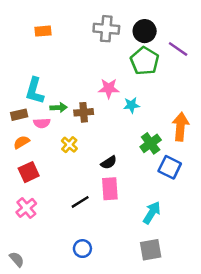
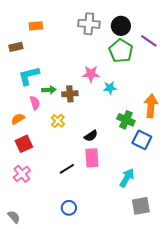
cyan L-shape: (35, 91) -> (29, 76), turned 60
brown rectangle: (19, 115) -> (16, 47), moved
pink semicircle: (42, 123) -> (35, 103), turned -104
green cross: (151, 143) -> (126, 120), turned -30
gray square: (151, 250) -> (141, 206), moved

